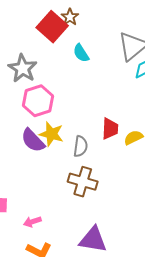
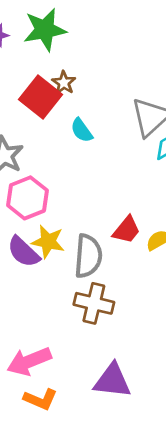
red trapezoid: (110, 129) -> (127, 230), turned 40
gray semicircle: (81, 146) -> (88, 256), size x1.5
pink arrow: (32, 222) -> (29, 361), size x1.8

